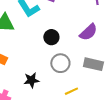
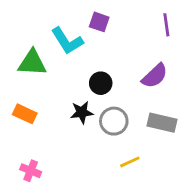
black star: (31, 80) -> (82, 112), moved

